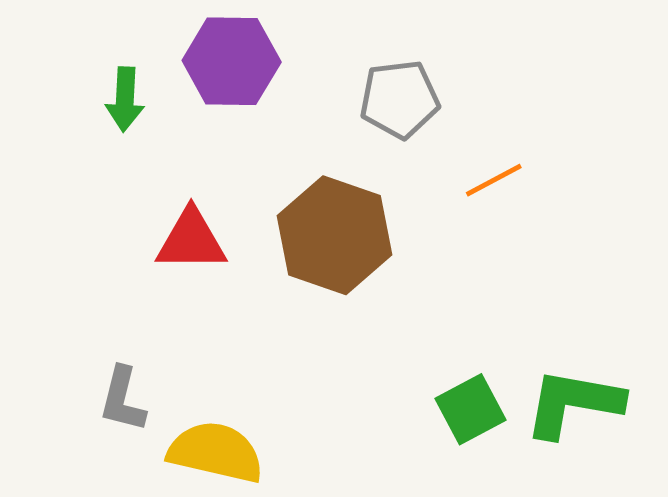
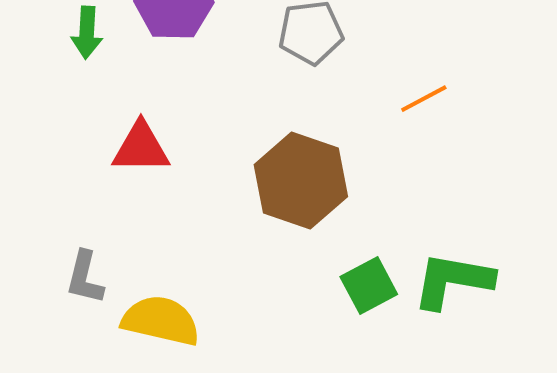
orange line: (494, 180) -> (424, 99), moved
brown hexagon: (335, 235) -> (301, 181), moved

